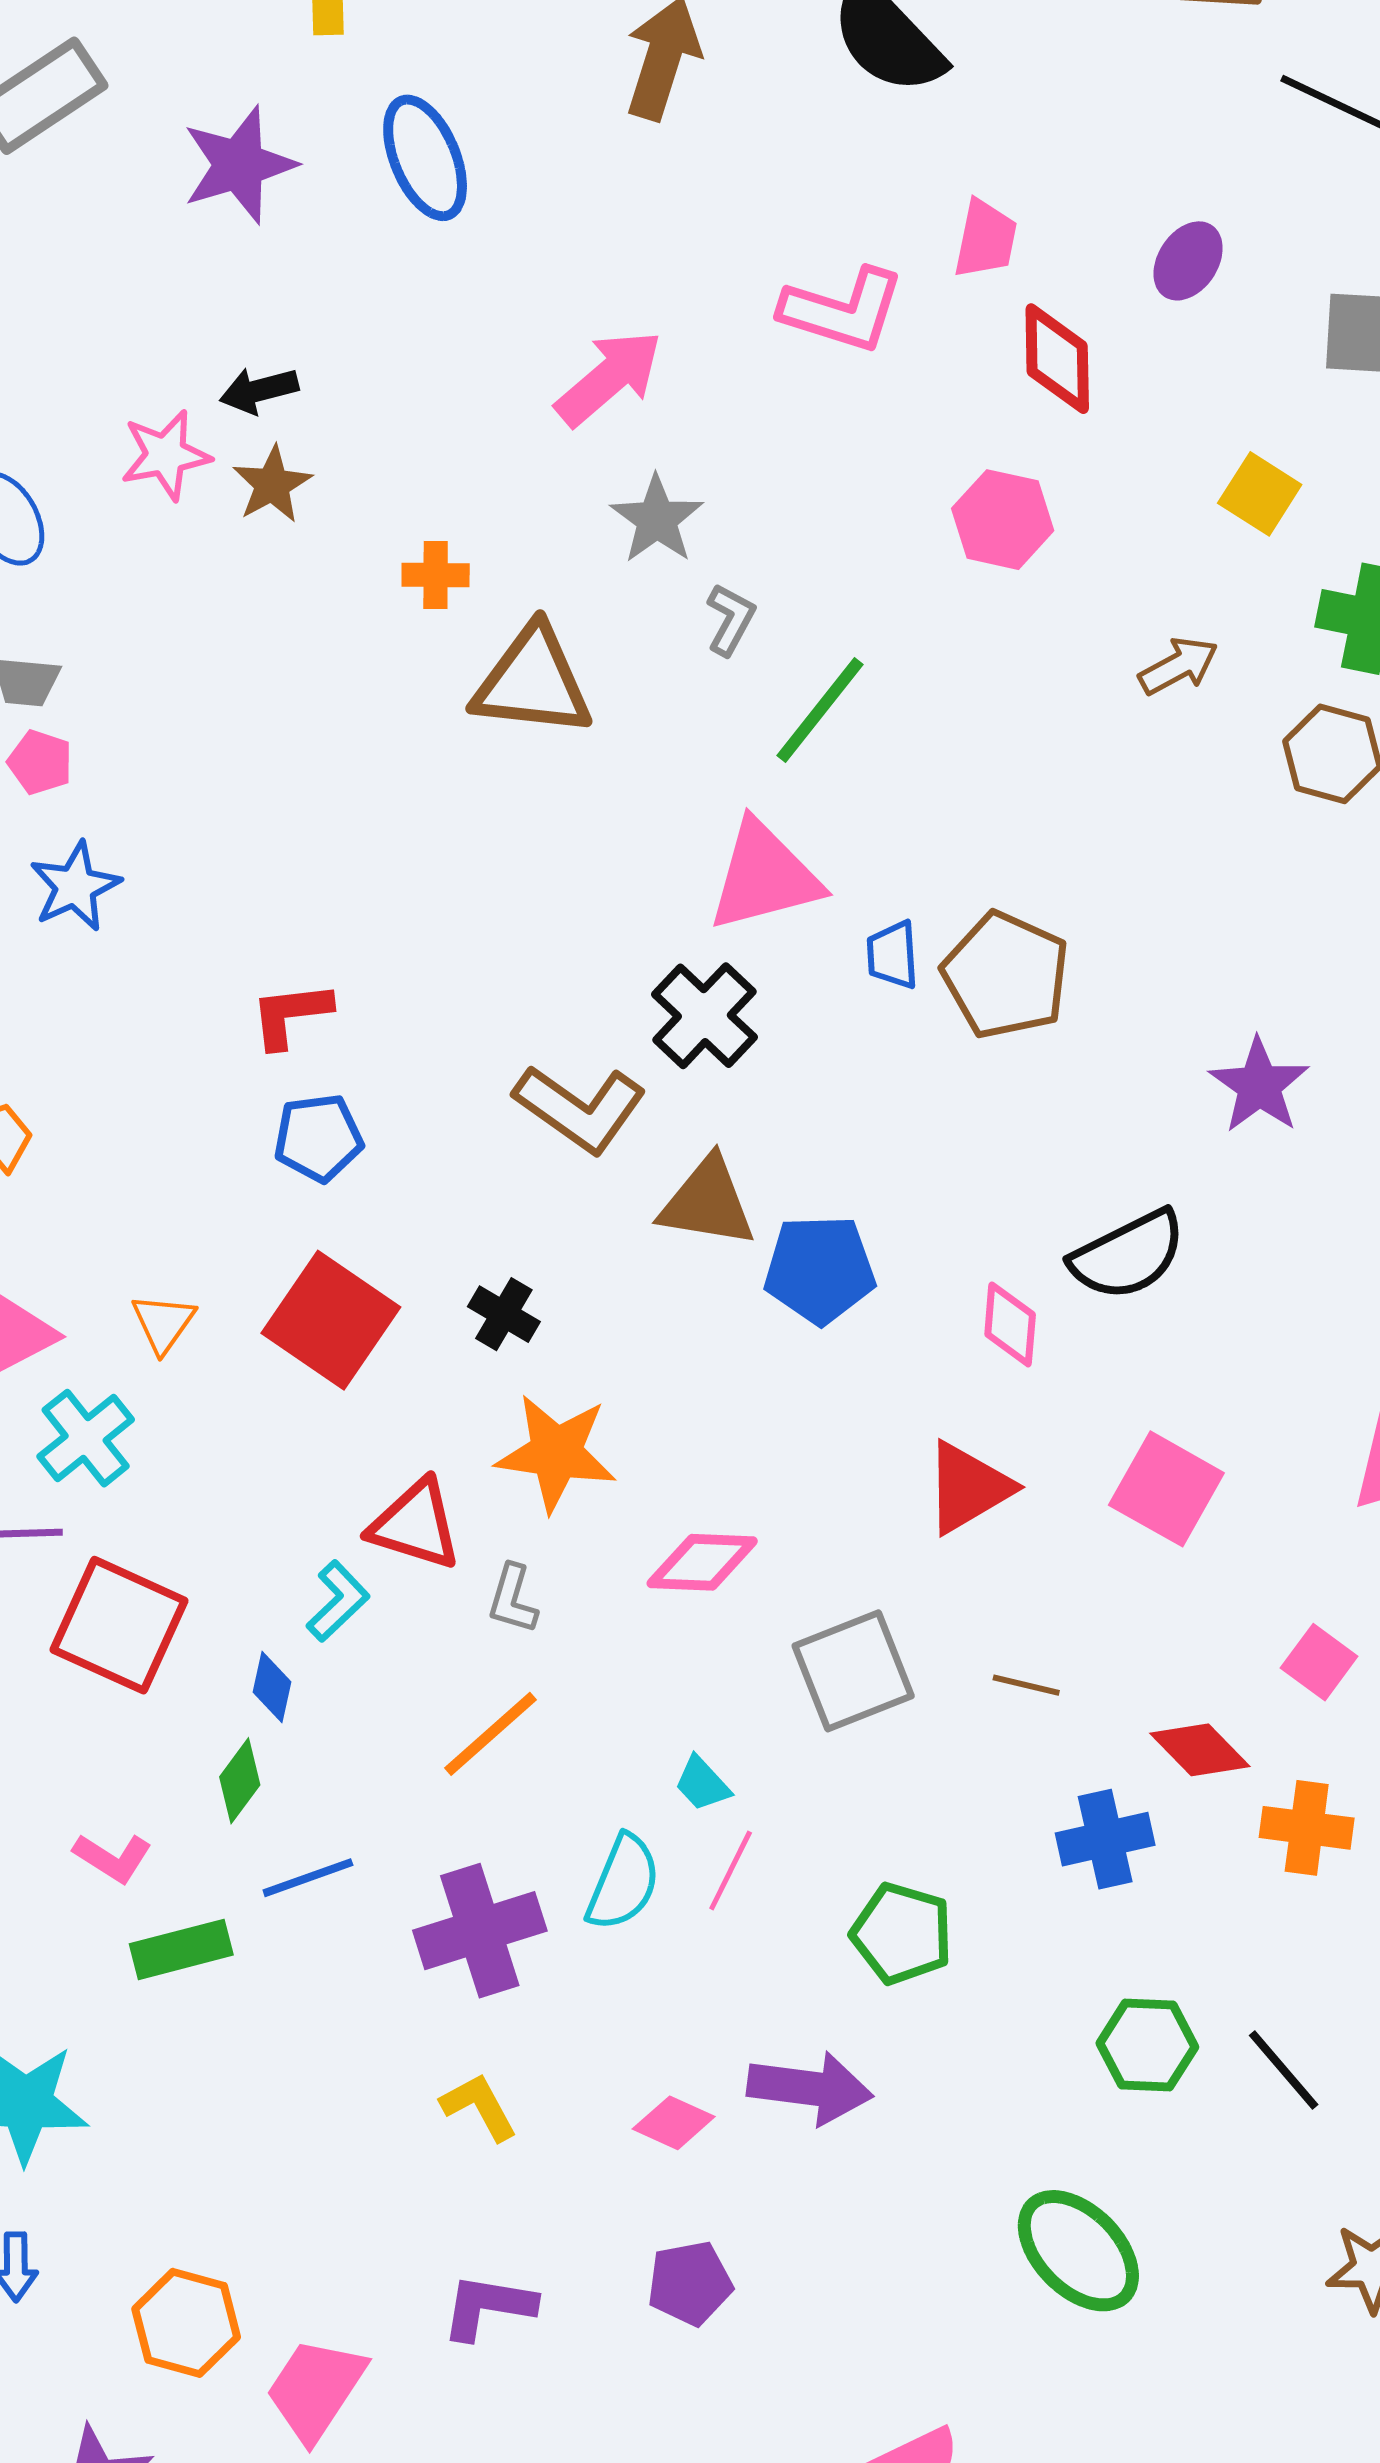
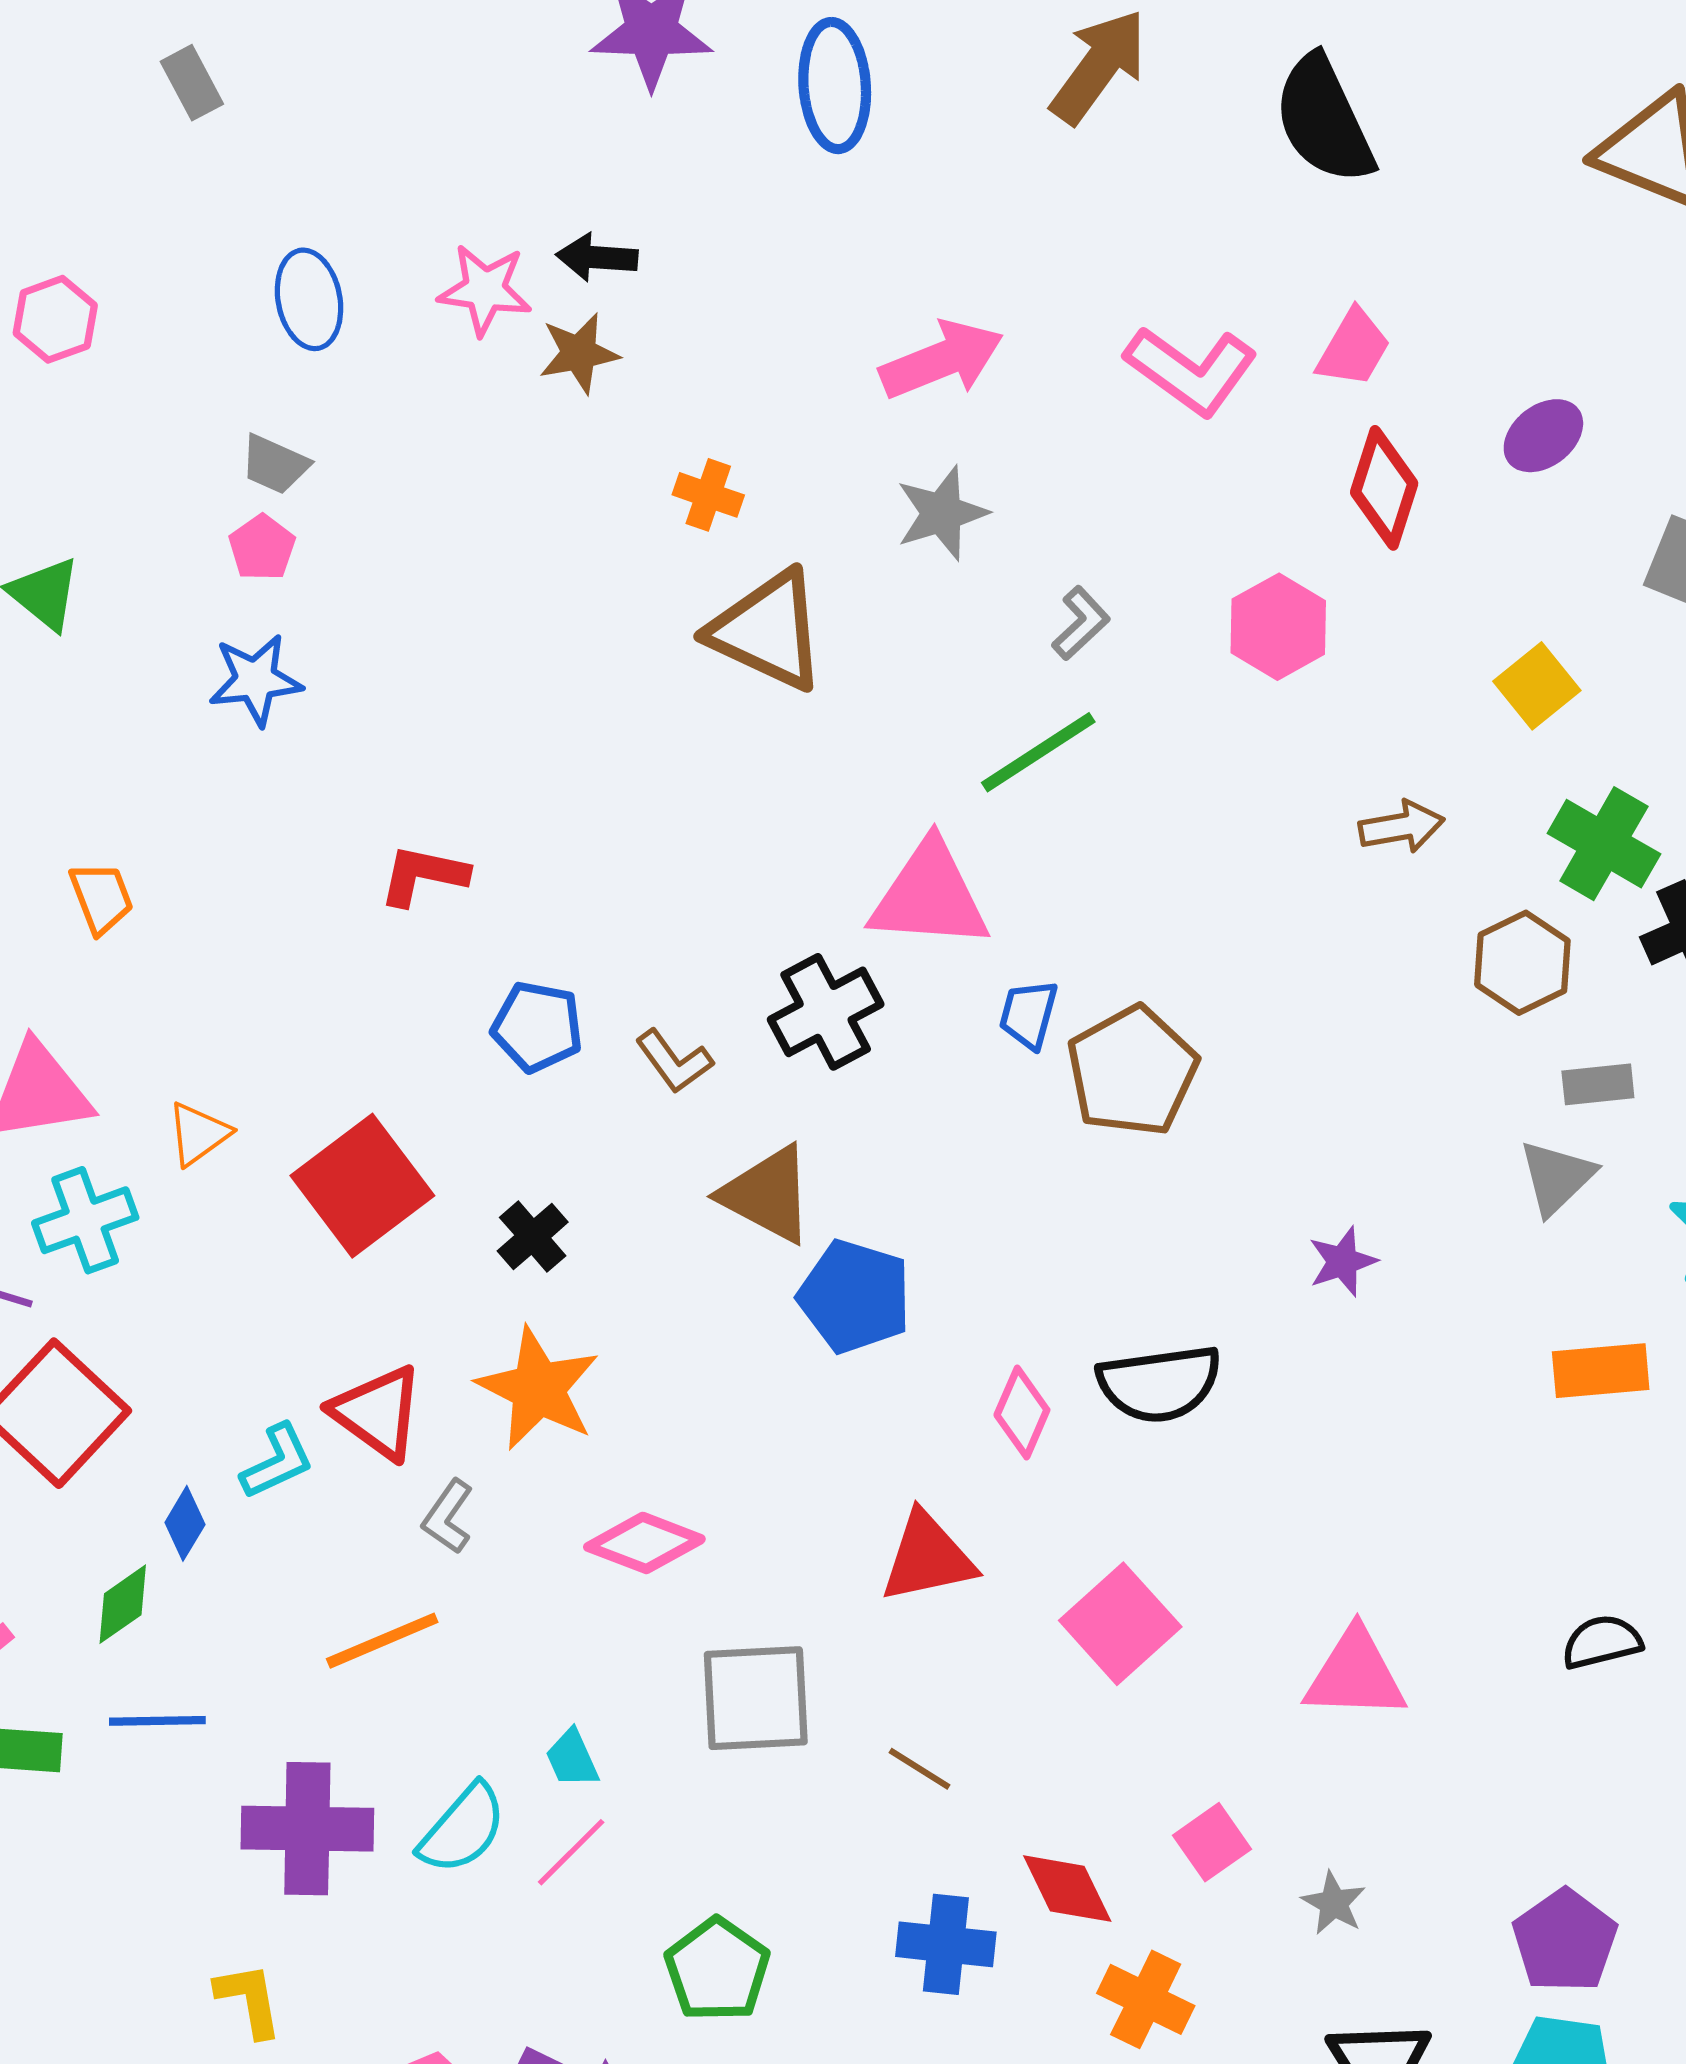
gray L-shape: (731, 619) -> (1081, 623), moved
purple star: (1259, 1086) -> (1343, 1262), size x0.7
brown L-shape: (580, 1108) -> (674, 1061), size x0.6
blue pentagon: (318, 1138) -> (537, 1027), moved

